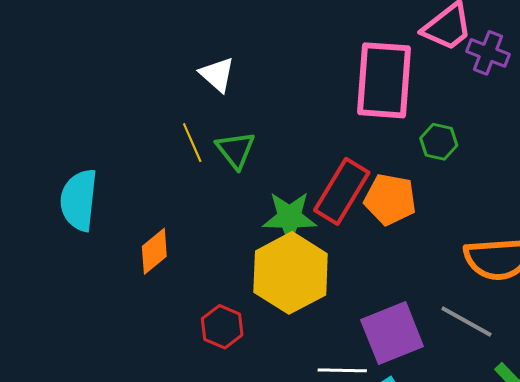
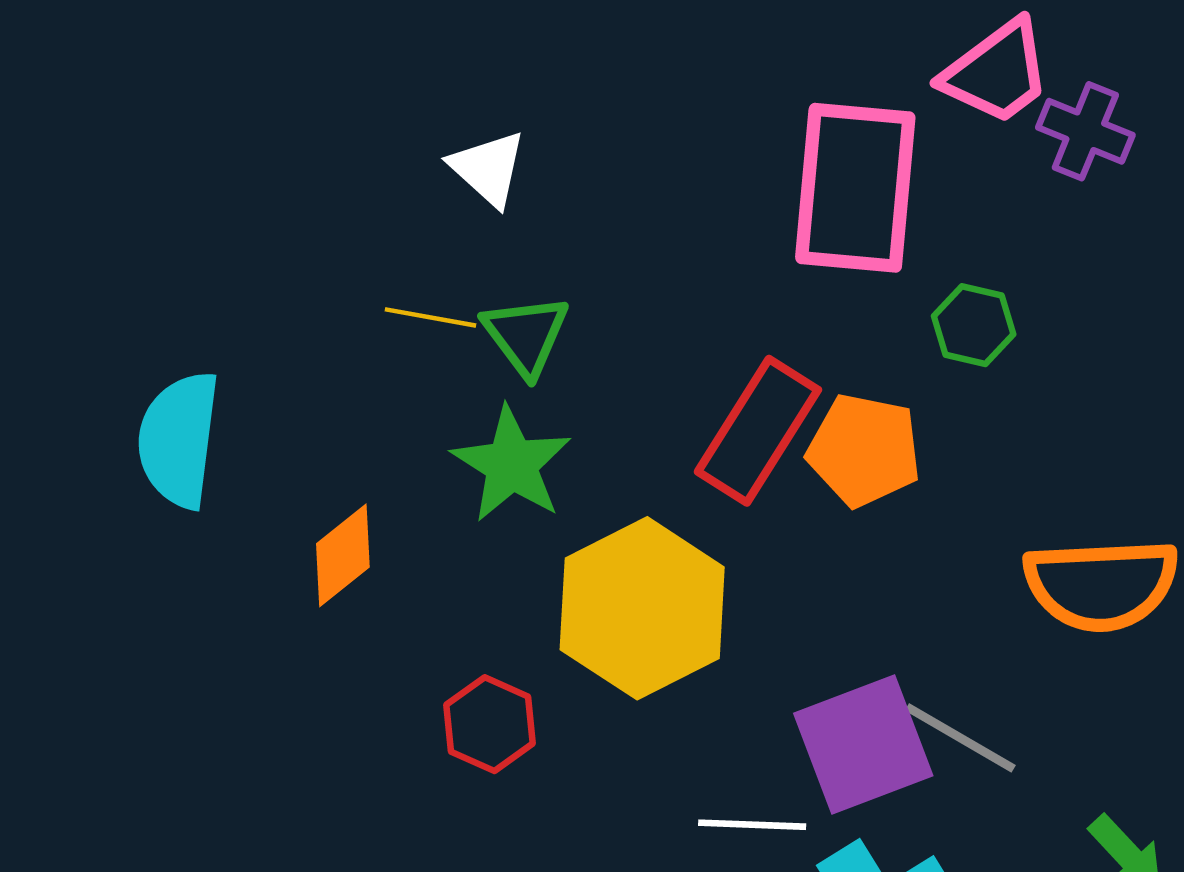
yellow line: (192, 143) -> (430, 317), turned -57
green star: (290, 217) -> (512, 464), moved, turned 30
gray line: (466, 322) -> (960, 738), moved

